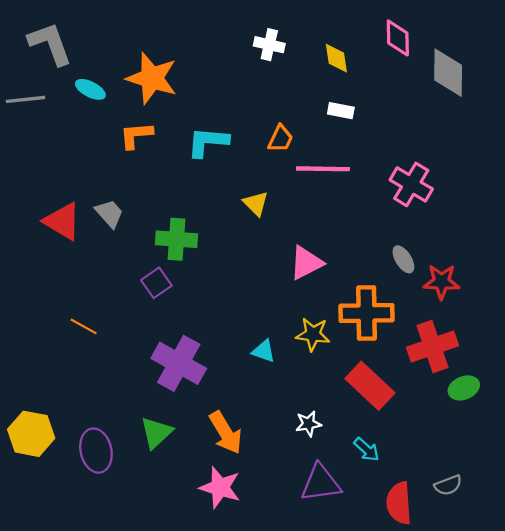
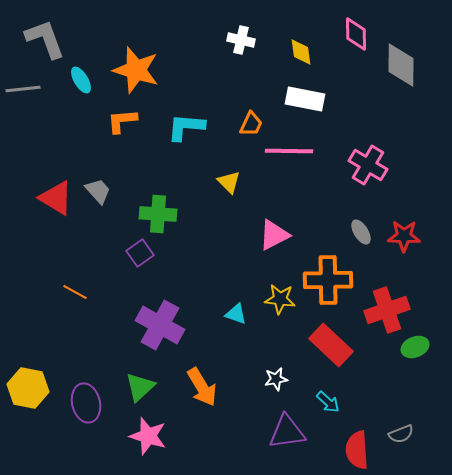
cyan ellipse: (90, 89) -> (81, 80), turned 32
white rectangle: (341, 111) -> (305, 99), size x1.6
red star: (441, 282) -> (404, 236), moved
pink star: (220, 487) -> (148, 436), moved

